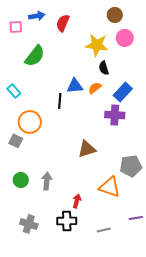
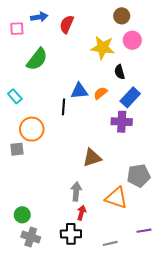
black semicircle: (104, 68) -> (120, 72), moved
gray square: (16, 141) -> (17, 149), turned -32
green circle: (21, 180) -> (22, 215), moved
gray arrow: (47, 181) -> (76, 192), moved

